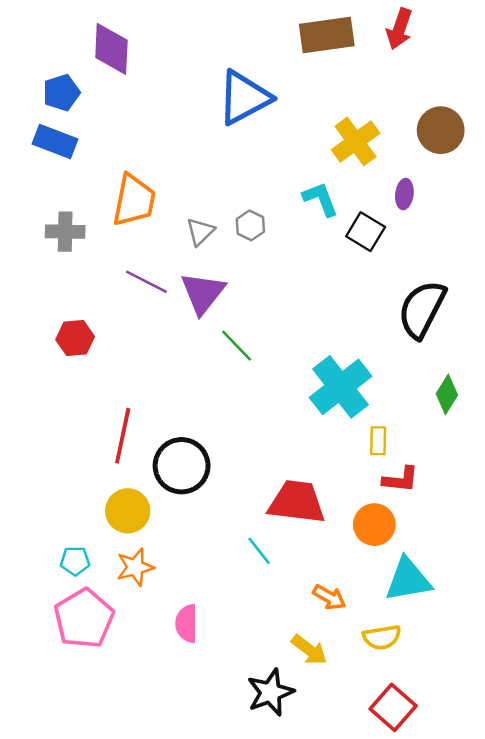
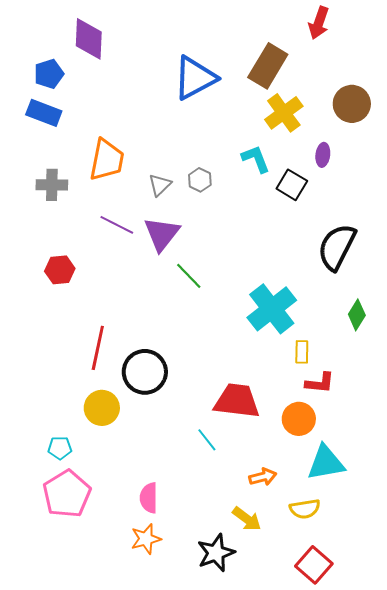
brown rectangle: (327, 35) -> (268, 66), moved, turned -51
orange star: (135, 567) -> (146, 539), moved
orange arrow: (329, 597) -> (263, 477), turned -44

